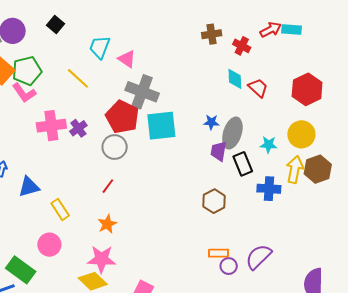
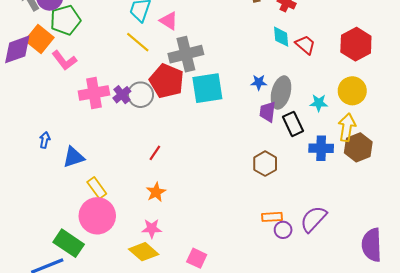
green pentagon: (27, 71) -> (65, 20), moved
yellow line: (78, 78) -> (138, 42), moved
gray cross: (142, 92) -> (186, 54), turned -32
gray circle: (115, 147) -> (141, 95), moved
brown hexagon: (318, 169) -> (358, 147), moved
yellow rectangle: (60, 209) -> (97, 188), moved
pink circle: (49, 245) -> (97, 216), size x1.5
pink star: (102, 259) -> (152, 228), size x0.7

